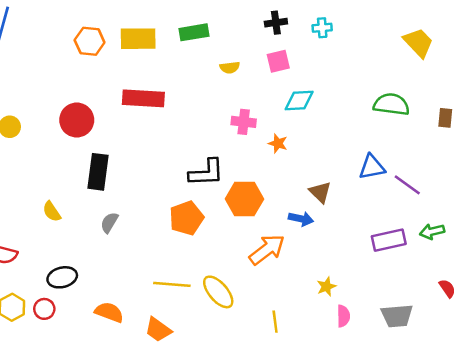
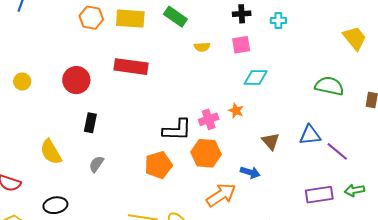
green rectangle: (194, 32) -> (175, 17), turned 40
pink cross: (244, 122) -> (209, 119), moved, turned -30
black rectangle: (98, 172) -> (90, 123), size x0.7
brown triangle: (320, 192) -> (271, 141), moved
yellow semicircle: (52, 212) -> (51, 152), size x1.5

